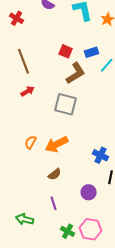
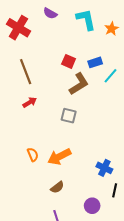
red cross: (17, 18) -> (18, 28), size x1.6
gray square: (66, 104) -> (69, 116), size x0.7
orange semicircle: (31, 142) -> (33, 155), turned 128

